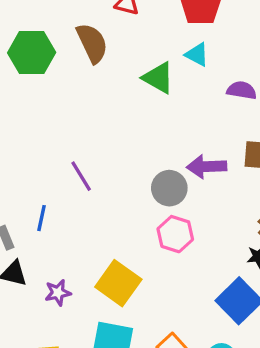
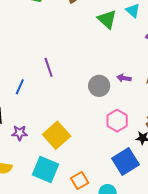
purple arrow: (207, 167) -> (124, 78), size x0.6
pink hexagon: (175, 234) -> (117, 121), moved

